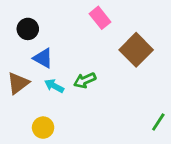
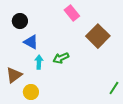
brown triangle: (18, 83) -> (14, 75), moved
cyan arrow: (54, 86) -> (39, 62), turned 64

